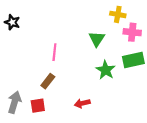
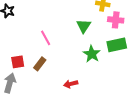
pink line: (54, 52) -> (46, 38), turned -35
red square: (38, 106) -> (18, 62), moved

